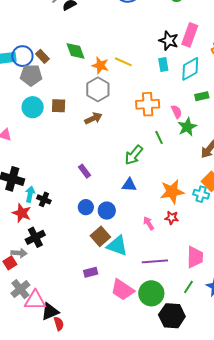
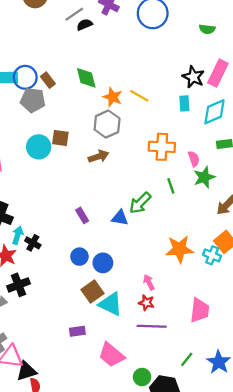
cyan circle: (33, 107) -> (39, 147), moved
blue triangle: (129, 185) -> (120, 218), moved
red star: (172, 218) -> (146, 303), moved
pink trapezoid: (195, 257) -> (200, 310), moved
green circle: (151, 293) -> (142, 377), moved, size x0.6

